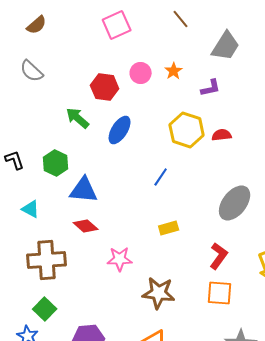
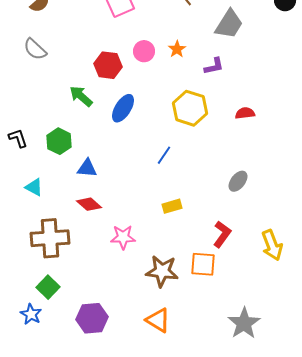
red semicircle: (222, 135) -> (245, 113), moved
blue triangle: (84, 190) -> (87, 168), size x0.7
gray ellipse: (235, 203) -> (238, 181), size x0.6
orange square: (220, 293) -> (203, 264), moved

